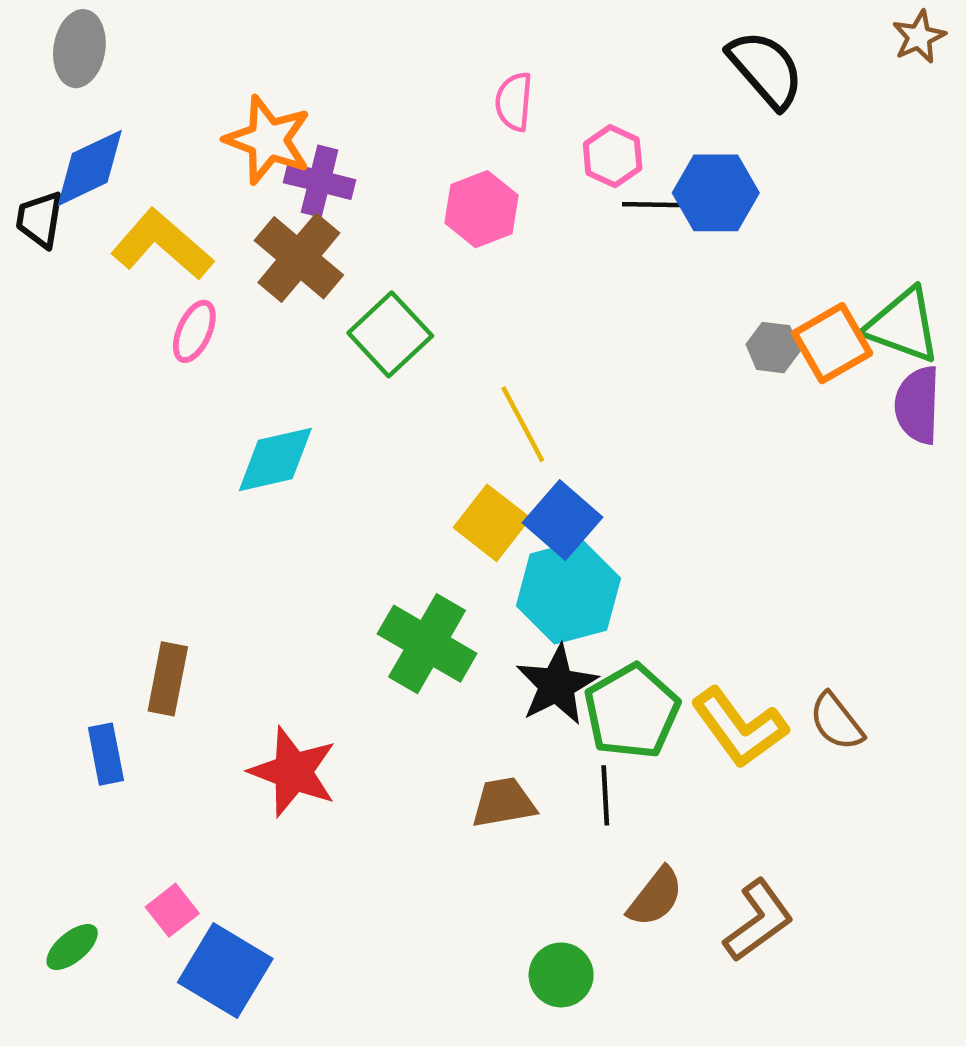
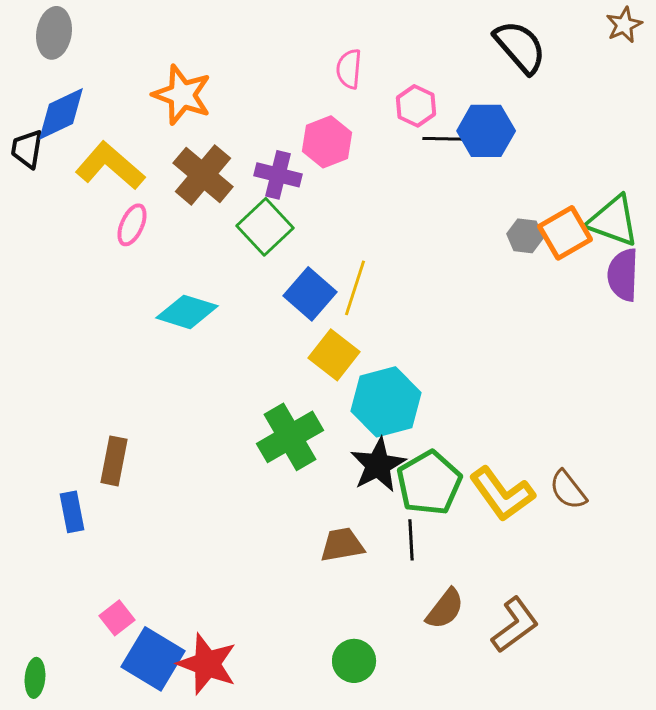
purple cross: (320, 181) -> (278, 175), moved
yellow line: (523, 424) -> (355, 288), turned 46
cyan diamond: (275, 460) -> (187, 312), turned 30
blue square: (563, 520) -> (310, 294), moved
green cross: (427, 644) -> (290, 437), turned 30
red star: (293, 772) -> (207, 664), moved
green ellipse: (72, 947) -> (35, 678), moved, turned -45
green circle: (561, 975) -> (354, 661), moved

